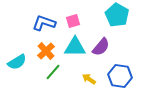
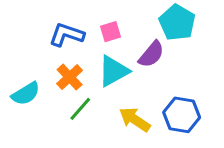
cyan triangle: (75, 47) -> (114, 71), turned -30
purple semicircle: (101, 47) -> (151, 54), moved
yellow arrow: (89, 79) -> (135, 119), size x1.5

